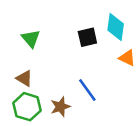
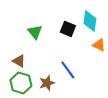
black square: (87, 37) -> (68, 29), turned 35
green triangle: (31, 39) -> (35, 32), moved

